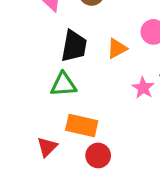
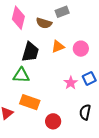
orange triangle: (117, 48) -> (58, 46), moved
red circle: (98, 155) -> (53, 121), moved

